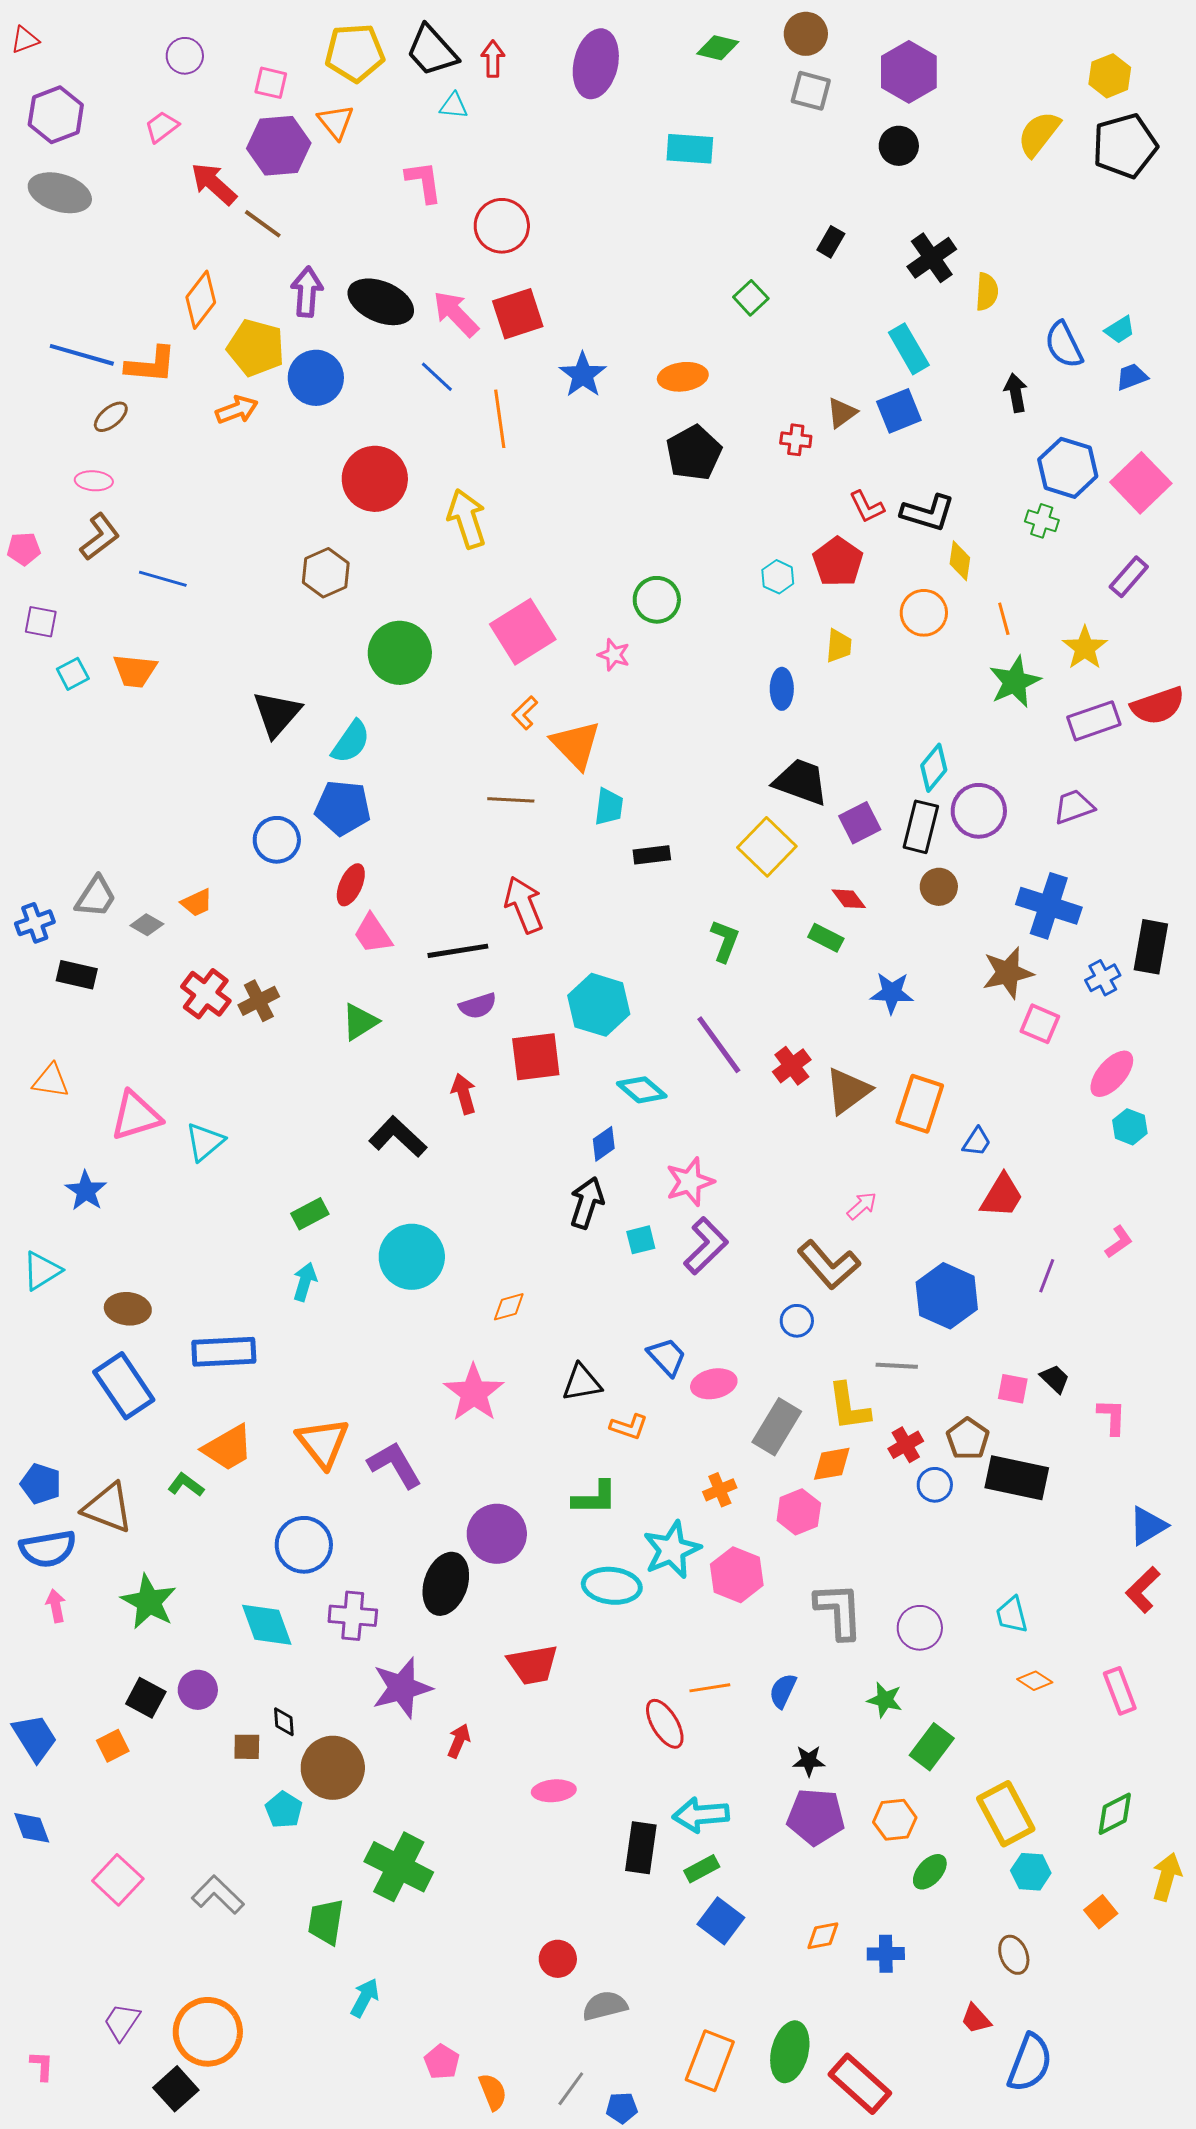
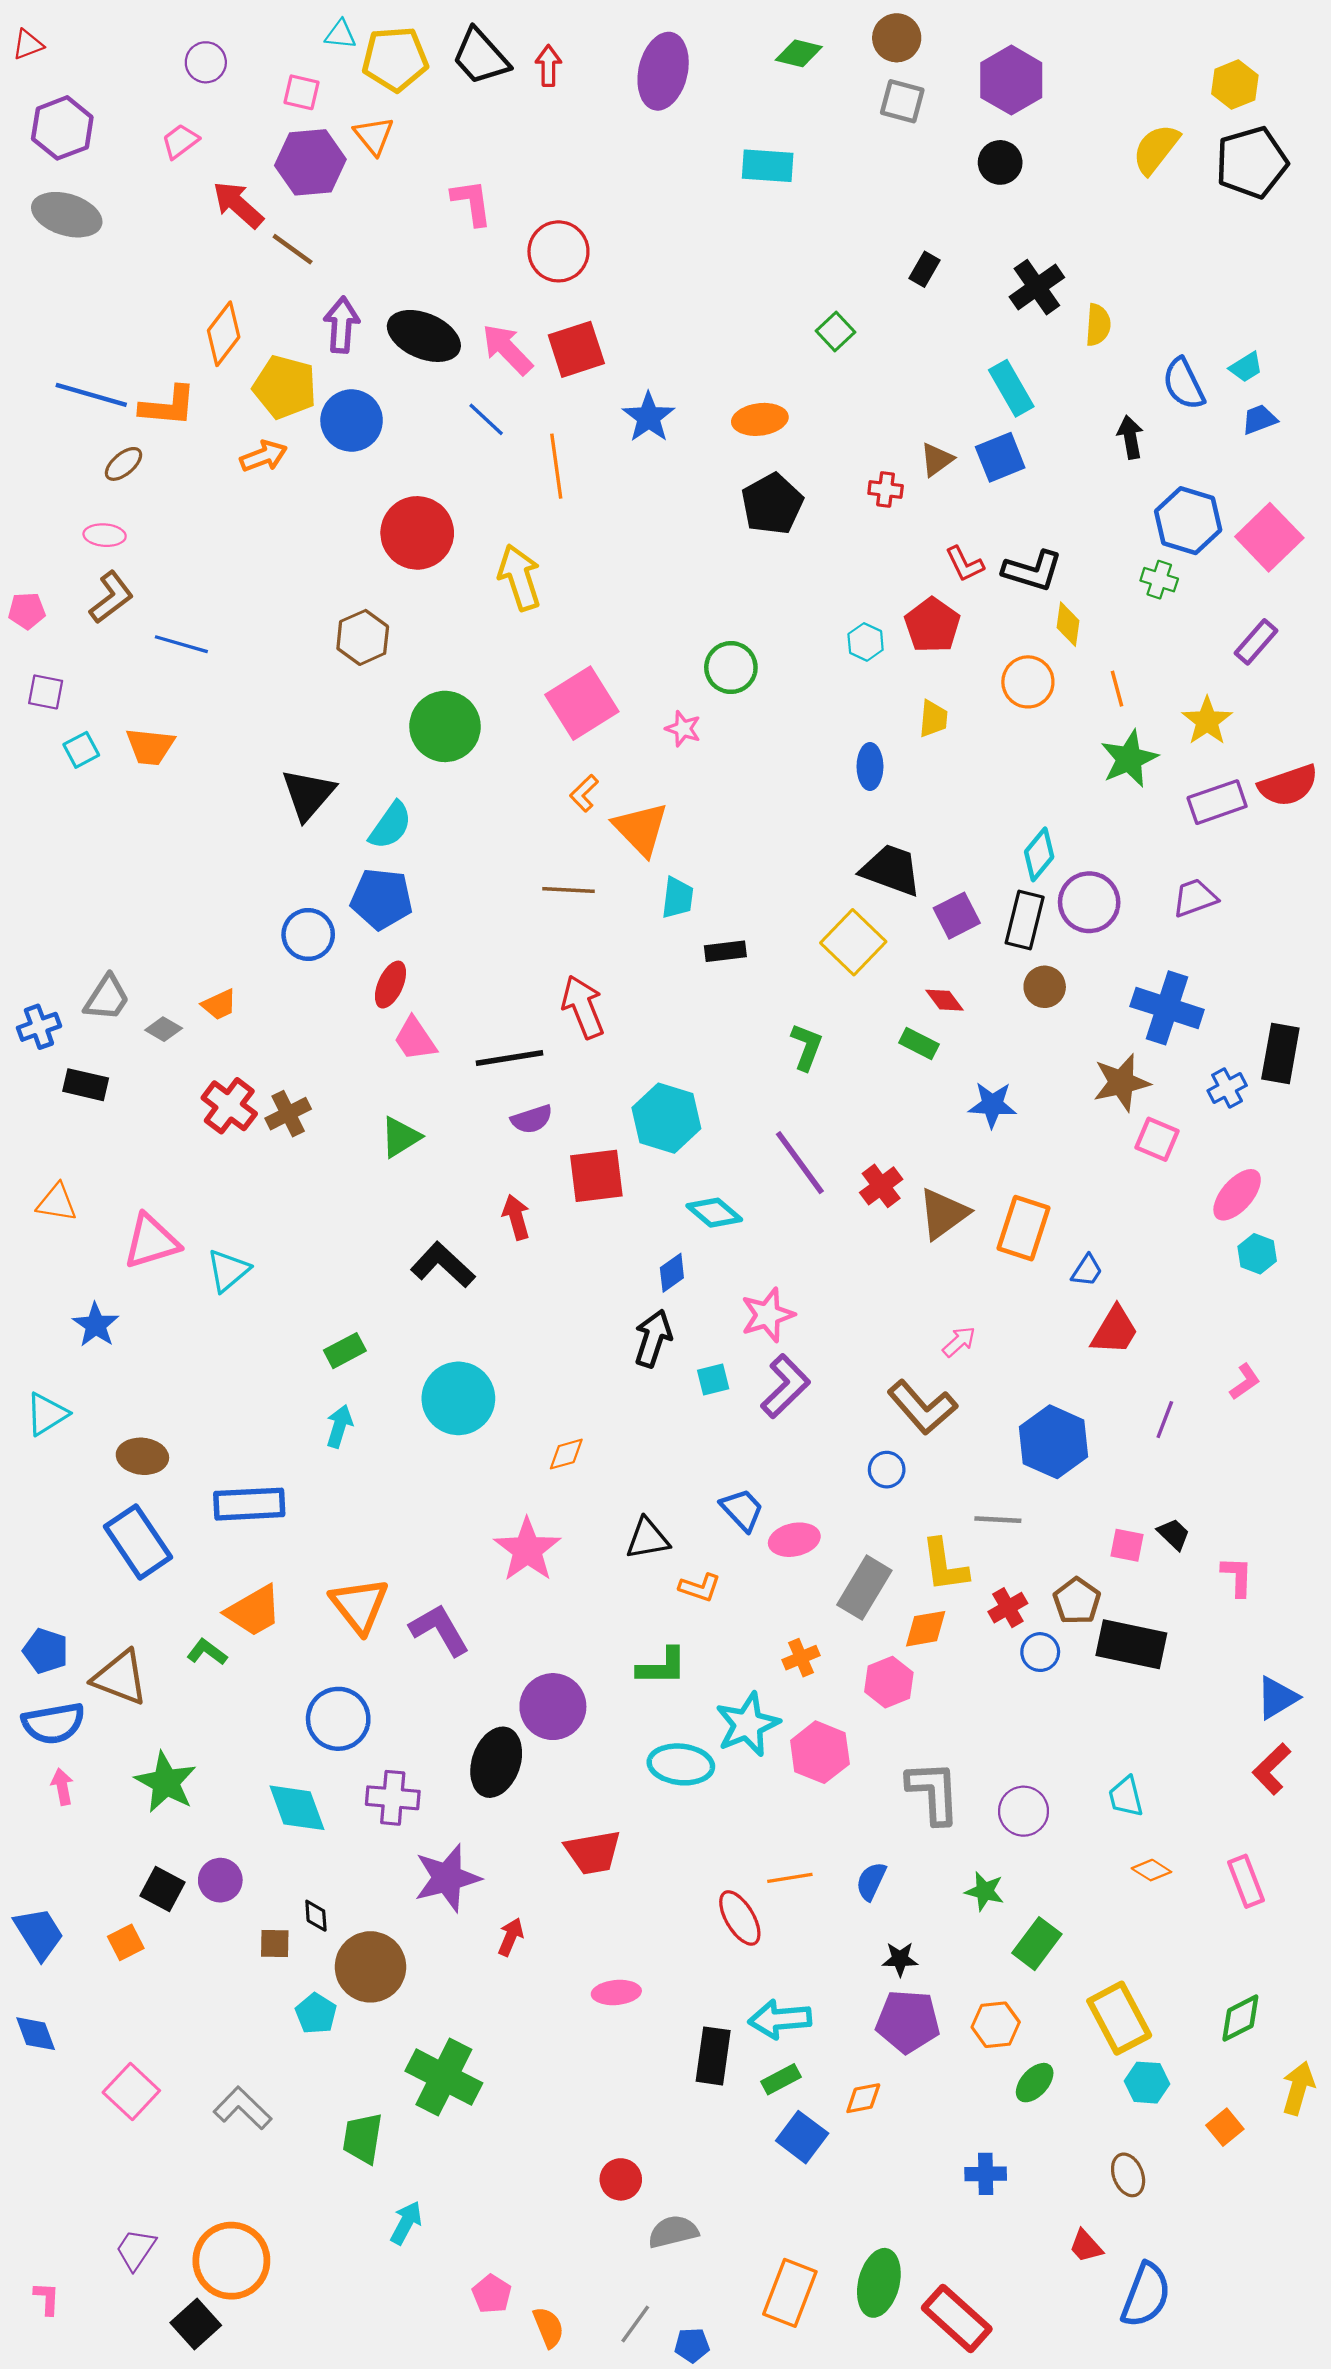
cyan triangle: (454, 106) -> (340, 34), moved
orange diamond: (823, 1936) -> (863, 2098), moved

